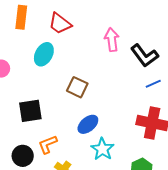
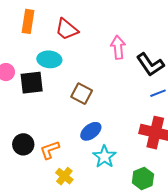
cyan ellipse: (44, 54) -> (49, 59), turned 65
black square: (30, 111) -> (32, 83), moved
black circle: (23, 156) -> (23, 144), moved

